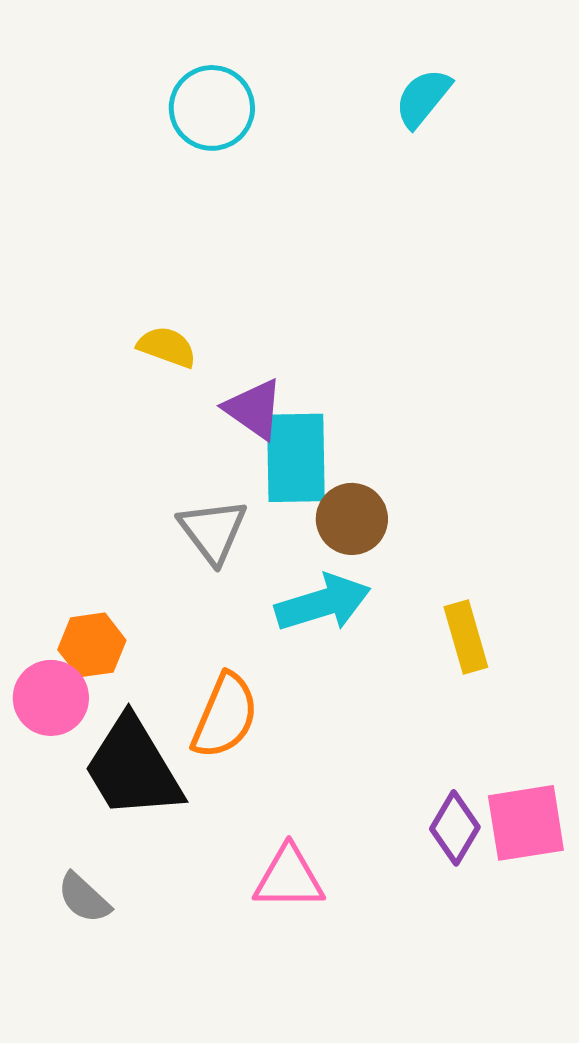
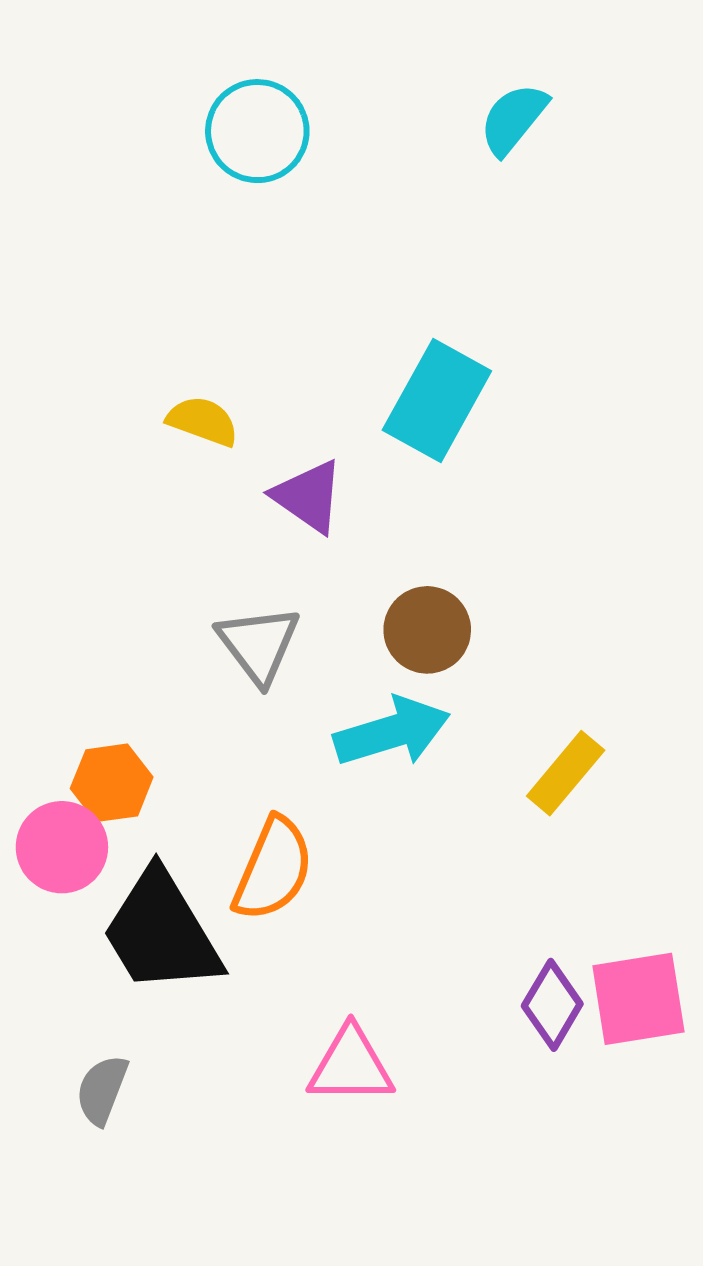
cyan rectangle: (296, 458) -> (437, 401), moved, turned 30
yellow rectangle: (466, 637) -> (566, 773), turned 56
gray semicircle: (84, 898) -> (102, 1090), turned 68

